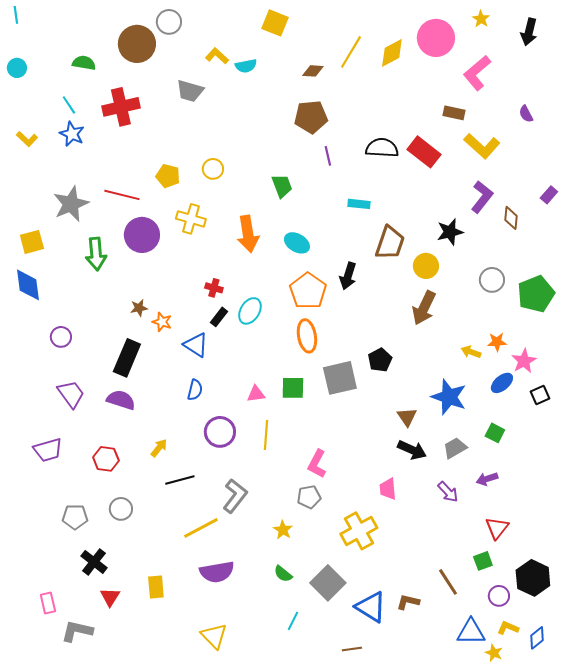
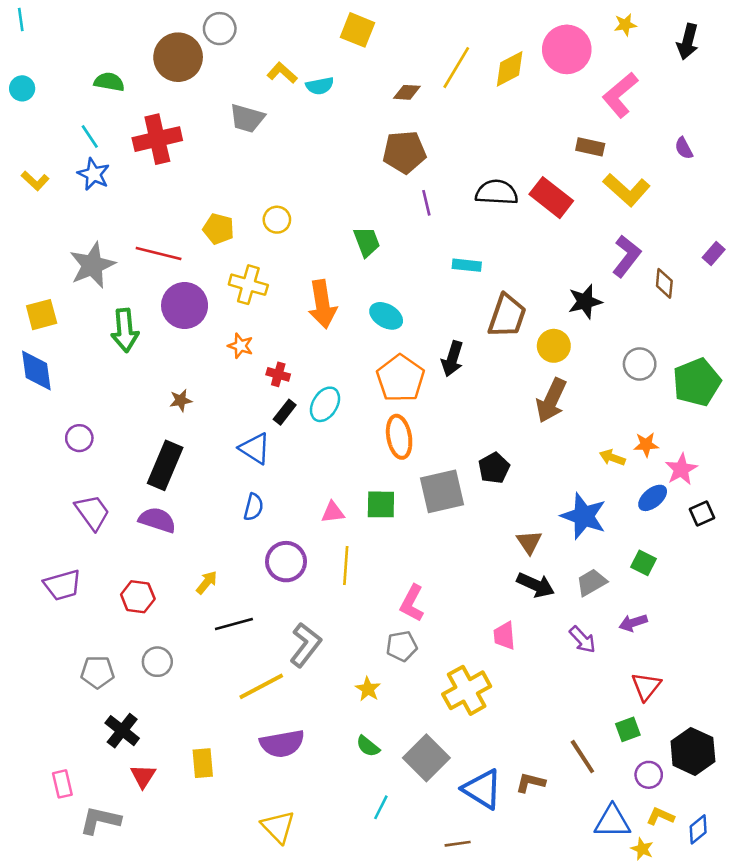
yellow star: (481, 19) -> (625, 25), turned 30
orange star: (162, 322) -> (240, 346), moved

